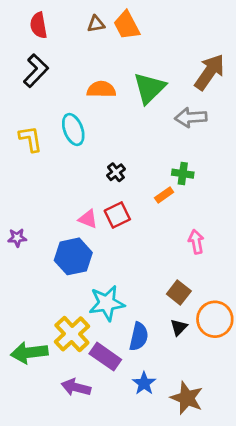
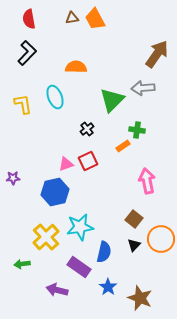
green triangle: (149, 88) -> (112, 100), moved
pink triangle: (88, 219) -> (66, 164), turned -42
pink arrow: (196, 242) -> (147, 181), size x1.4
yellow cross: (72, 334) -> (46, 237), moved
green arrow: (29, 353) -> (22, 264), size x0.6

